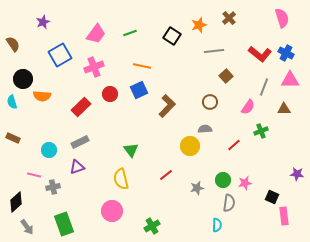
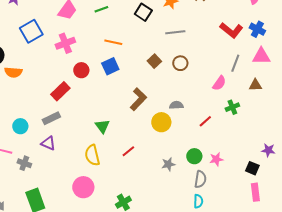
gray line: (214, 51) -> (175, 32), moved
brown square: (226, 76) -> (154, 61), moved
brown circle: (210, 102) -> (180, 63), moved
brown L-shape: (167, 106) -> (138, 99), moved
red rectangle: (81, 107) -> (60, 91), moved
purple triangle: (77, 167) -> (48, 143), turned 42
red line: (166, 175) -> (128, 151), moved
gray cross: (53, 187) -> (24, 163), turned 32
black square: (272, 197) -> (252, 168), moved
cyan semicircle: (217, 225) -> (198, 201), moved

